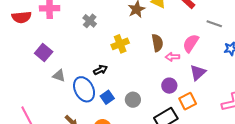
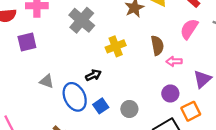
gray cross: (90, 21) -> (82, 20), size x1.6
pink semicircle: (191, 43) -> (189, 29), moved
purple square: (44, 53) -> (27, 42), moved, turned 36

